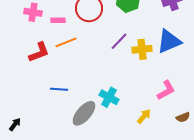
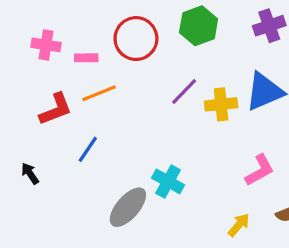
blue line: (59, 89) -> (88, 149), moved, turned -60
yellow arrow: (144, 116) -> (239, 225), moved
black arrow: (15, 124) -> (30, 173), moved, turned -72

